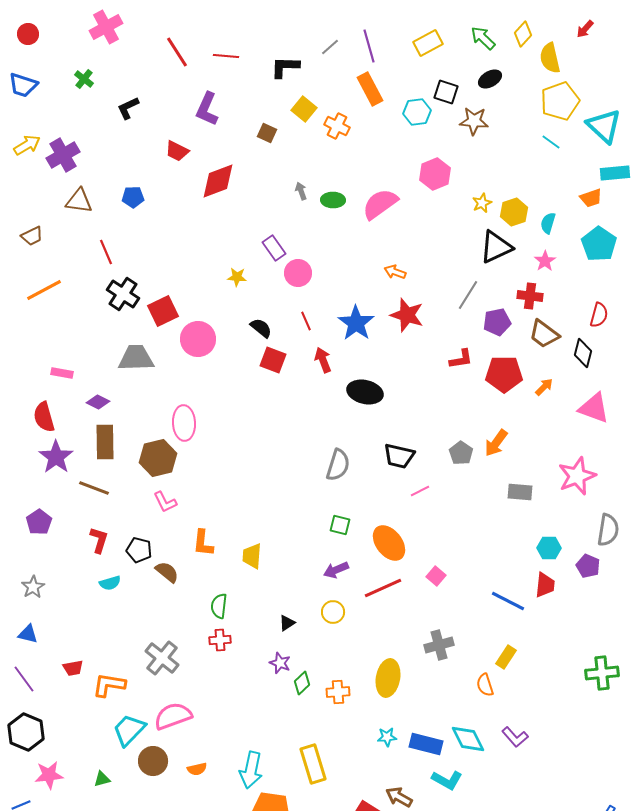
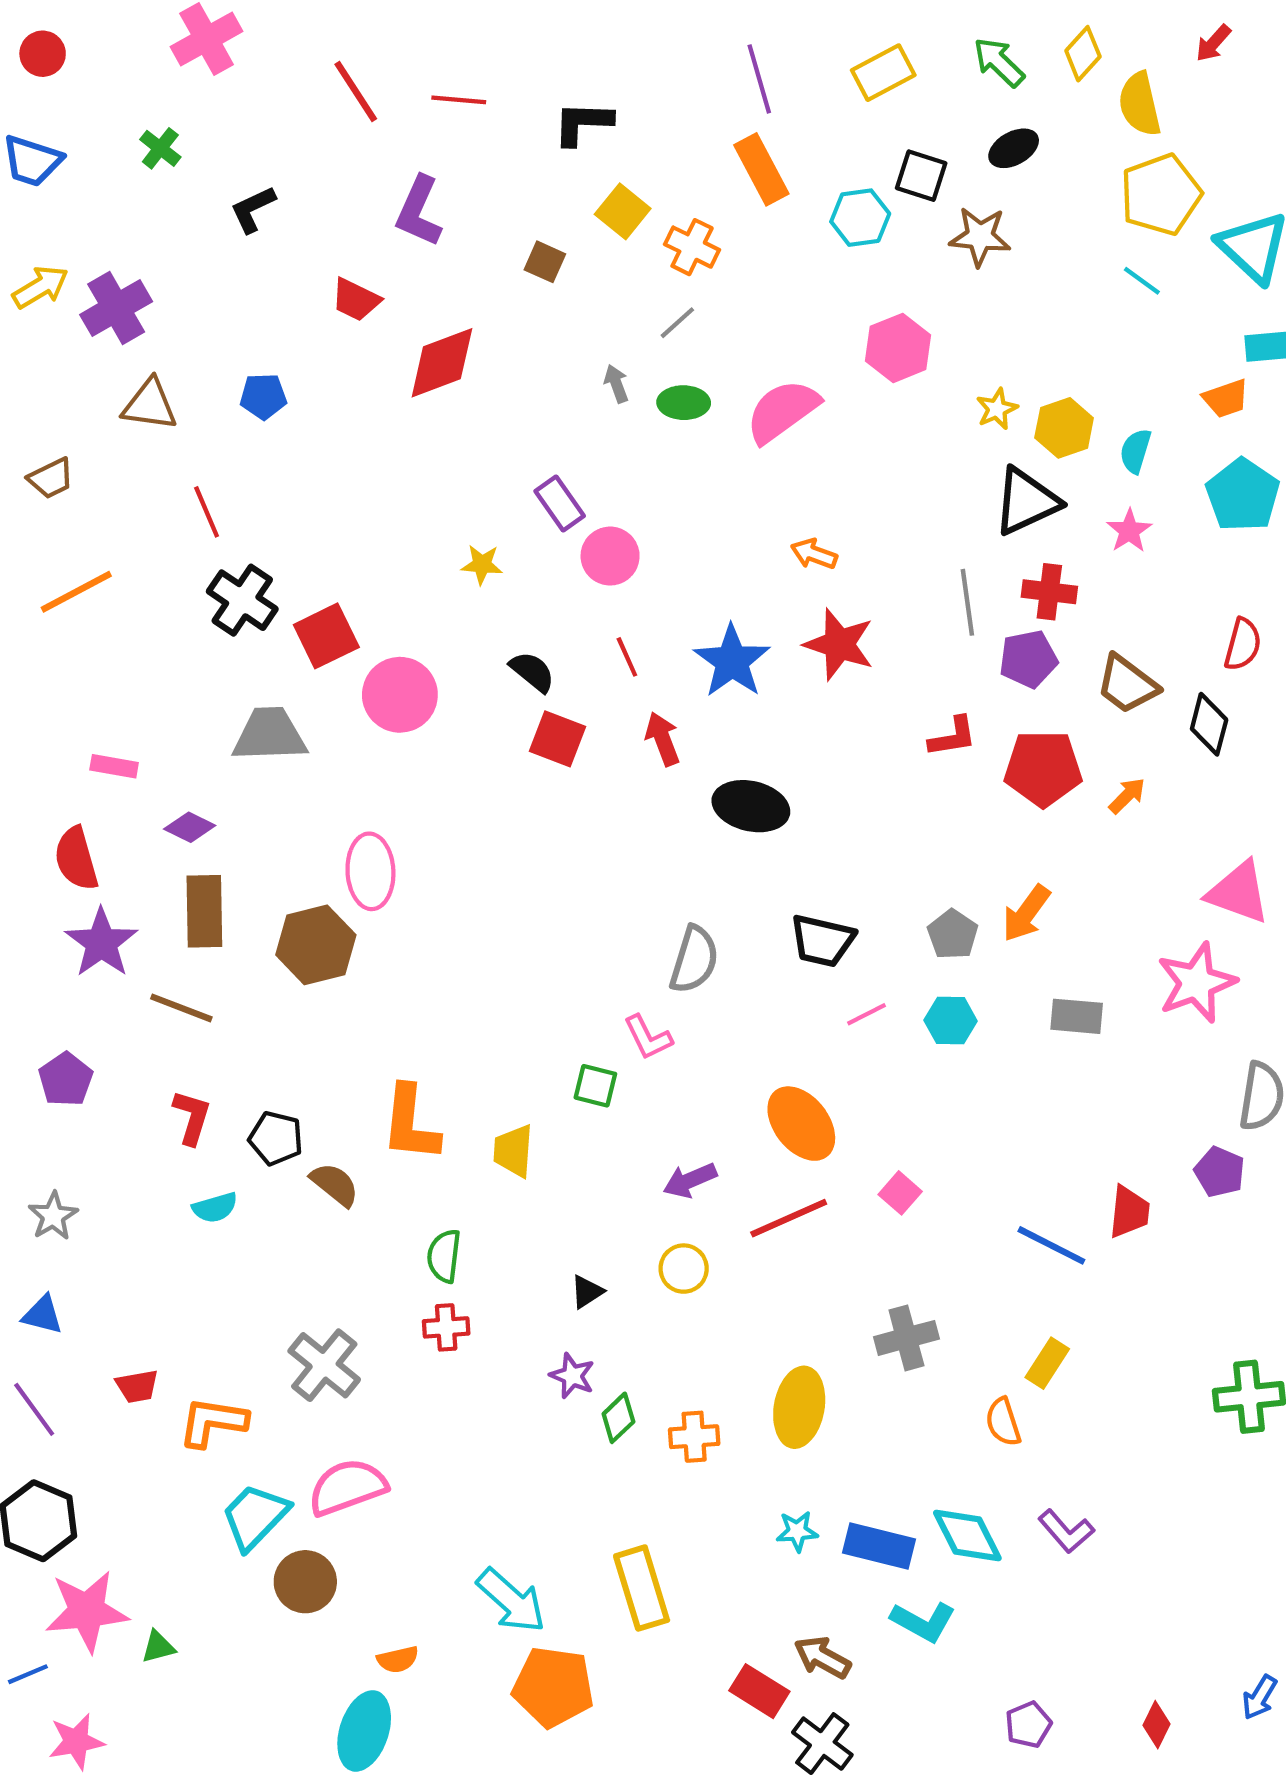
gray line: (330, 47) -> (677, 323), moved
gray line: (468, 295) -> (967, 602), turned -40
red cross: (530, 296) -> (1049, 592), moved
pink triangle: (594, 408) -> (1239, 892), moved
pink L-shape: (165, 502) -> (648, 1037), moved
green square: (340, 525) -> (595, 1086), moved
orange L-shape: (203, 543) -> (410, 1124), size x1.4
cyan hexagon: (549, 548) -> (951, 1021), moved
orange semicircle: (197, 769) -> (398, 1659), moved
cyan arrow: (251, 770) -> (511, 1601), turned -60
pink star: (49, 775) -> (87, 1611), size x1.4
green triangle: (102, 779) -> (158, 1647), moved

